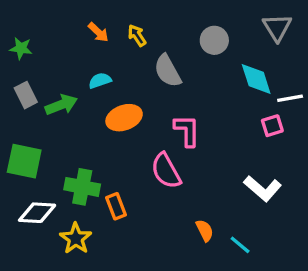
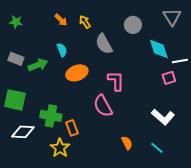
green star: (21, 48) -> (16, 22), moved
cyan semicircle: (100, 81) -> (62, 50), turned 88
gray rectangle: (26, 95) -> (16, 59), turned -42
yellow star: (76, 238) -> (60, 148), moved
cyan line: (240, 245) -> (157, 148), moved

